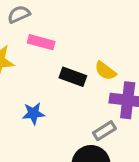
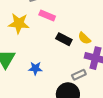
blue star: (33, 113) -> (35, 68), moved

